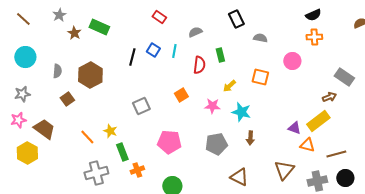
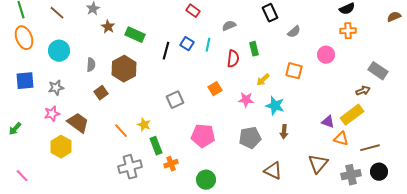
green rectangle: (99, 27) -> (135, 35), moved
gray semicircle: (260, 38) -> (294, 32), turned 128

